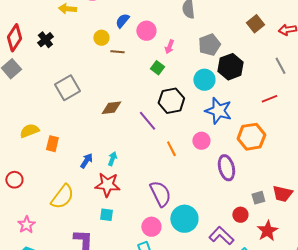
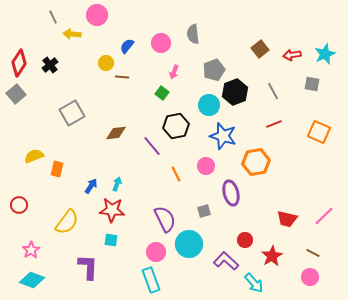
pink circle: (146, 31) -> (161, 43), moved
gray line: (280, 66) -> (273, 91), moved
gray square: (258, 198) -> (204, 211), moved

